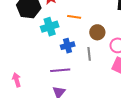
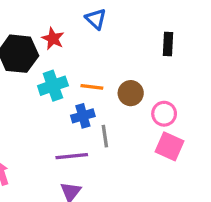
orange line: (74, 17) -> (92, 87), moved
gray line: (89, 54) -> (105, 136), moved

